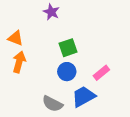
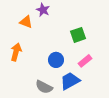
orange triangle: (15, 38) -> (26, 22), moved
green square: (68, 48) -> (78, 35), moved

